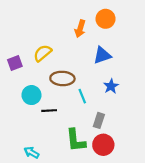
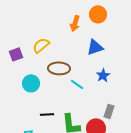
cyan line: (82, 96) -> (77, 84), turned -32
black line: (49, 111) -> (47, 114), moved
gray rectangle: (99, 120) -> (109, 111), moved

